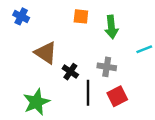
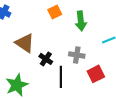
orange square: (81, 16) -> (55, 12), turned -32
red square: (117, 96) -> (96, 74), moved

